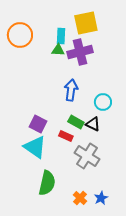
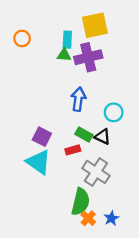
orange circle: (20, 35) -> (22, 38), size x0.6
red rectangle: (66, 136) -> (73, 150), turned -40
green semicircle: (47, 183) -> (81, 202), moved

